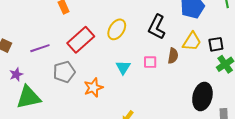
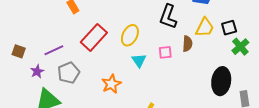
yellow ellipse: (117, 29) -> (130, 35), moved
gray pentagon: (64, 72) -> (69, 73), moved
purple star: (16, 74) -> (37, 71), moved

